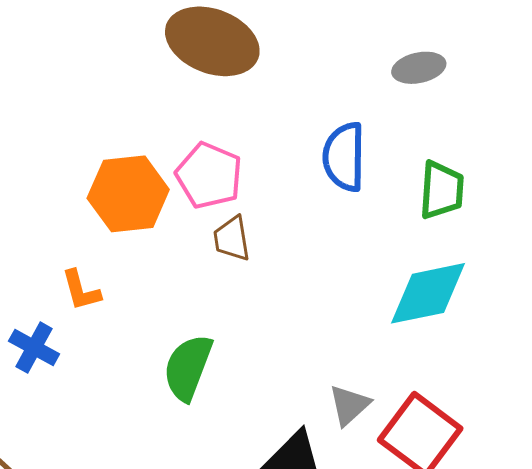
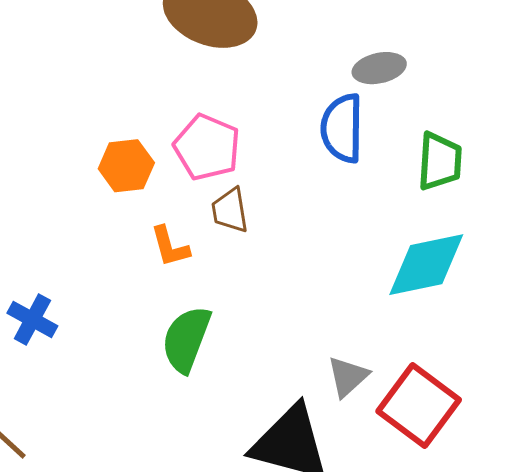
gray ellipse: (419, 68) -> (379, 68), moved
orange hexagon: (128, 194) -> (126, 166), size x0.7
orange L-shape: (81, 290) -> (170, 247), moved

